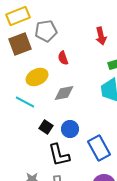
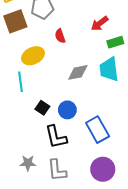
red arrow: (101, 36) -> (100, 23), moved, turned 66
gray diamond: (64, 93) -> (78, 72), moved
cyan line: (25, 102) -> (21, 82), turned 54

